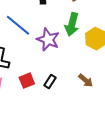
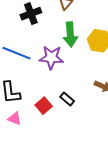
black rectangle: (50, 81) -> (67, 99), turned -64

